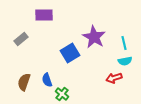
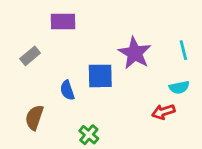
cyan line: (124, 43) -> (183, 50), moved
blue square: (70, 53) -> (100, 76), turned 30
blue semicircle: (47, 80) -> (67, 90), moved

